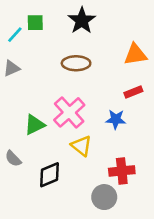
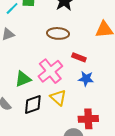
red rectangle: (133, 92) -> (79, 57), moved, turned 40
black diamond: (50, 175) -> (33, 104), moved

